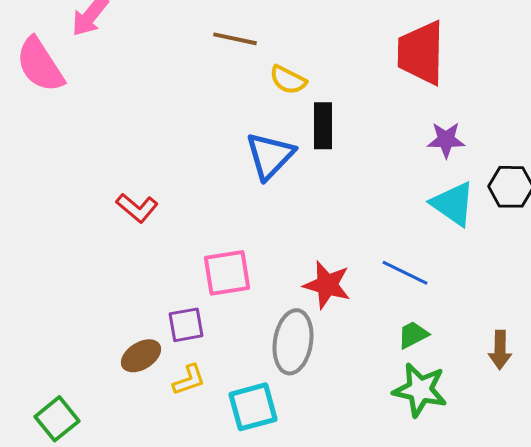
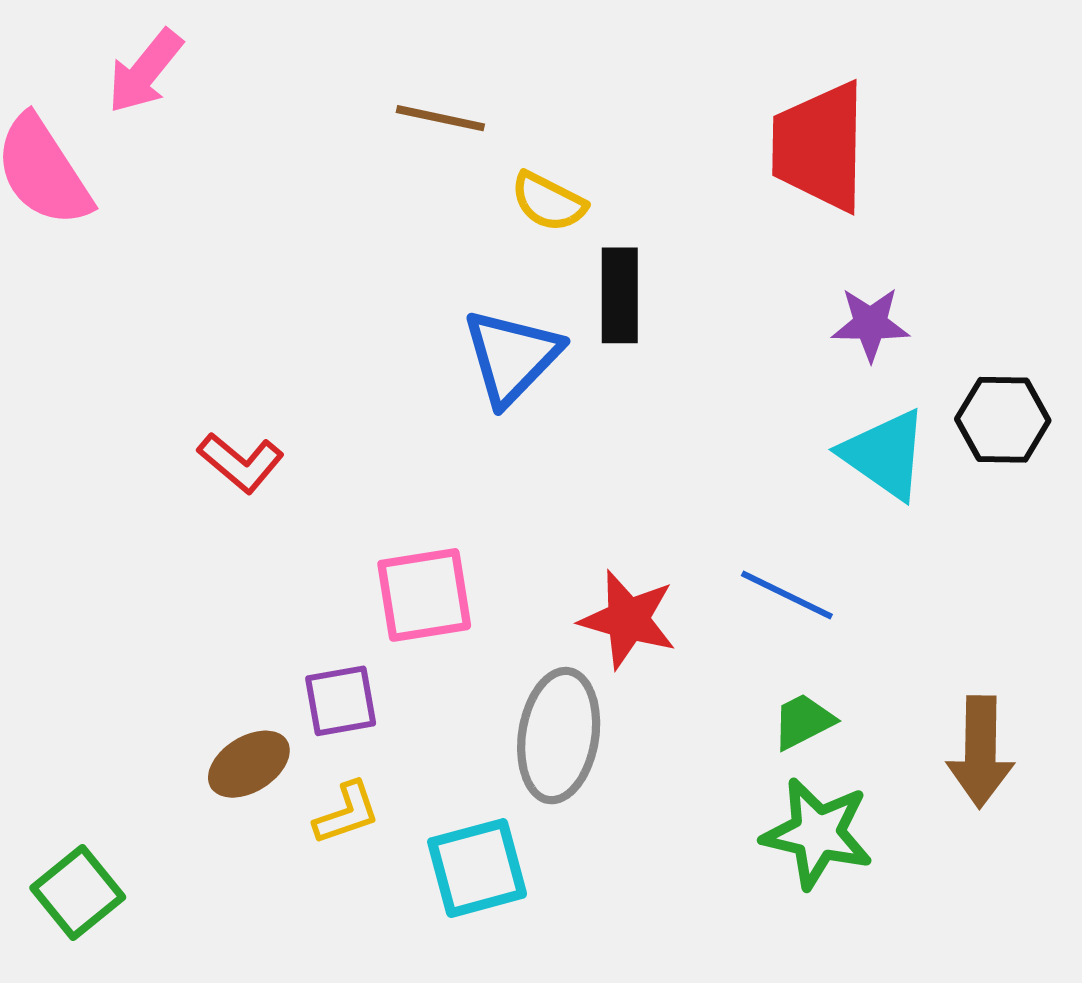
brown arrow: (500, 350) -> (980, 752), size x1.4

